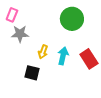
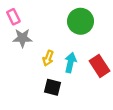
pink rectangle: (12, 15) -> (13, 17), turned -48
black square: (32, 73) -> (53, 87), moved

